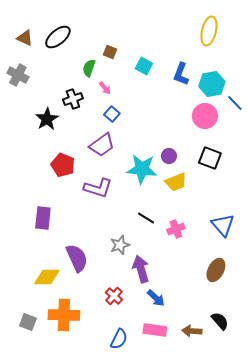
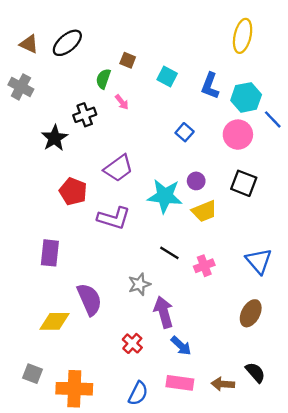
blue square: (112, 114) -> (185, 132), moved
orange cross: (64, 315) -> (74, 389), moved

